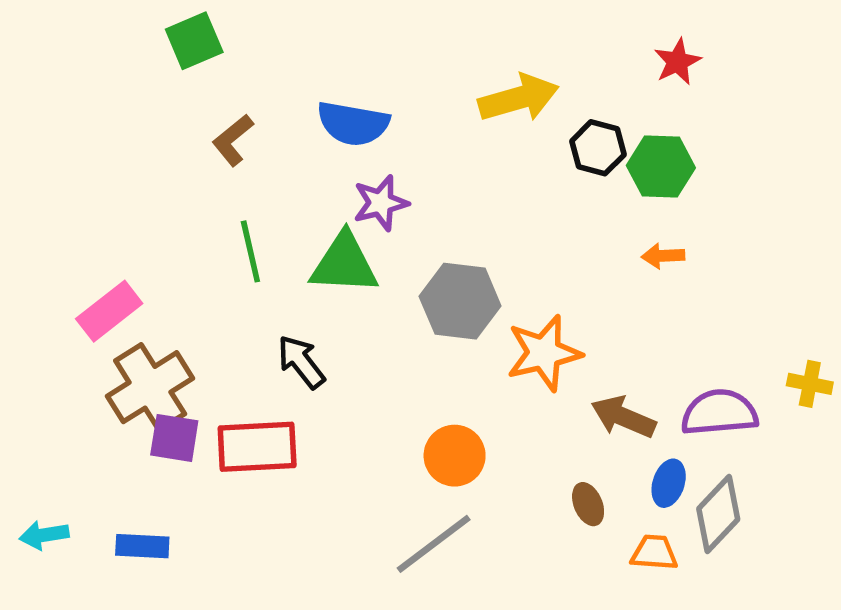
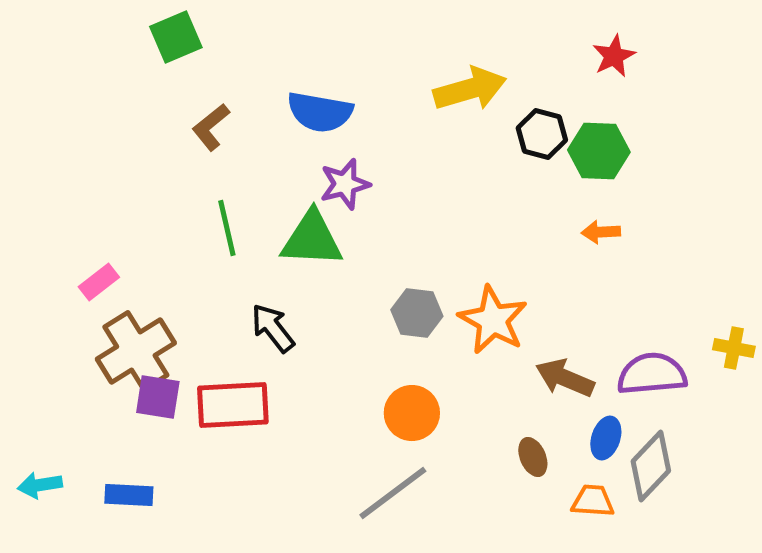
gray hexagon: (460, 301) -> (417, 313), moved, size x0.7
pink rectangle: (109, 311) -> (99, 282), size x0.7
orange star: (544, 353) -> (493, 320), turned -30

